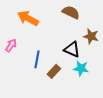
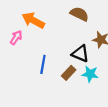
pink arrow: (11, 45) -> (16, 38), moved
brown rectangle: (54, 71) -> (69, 73), moved

